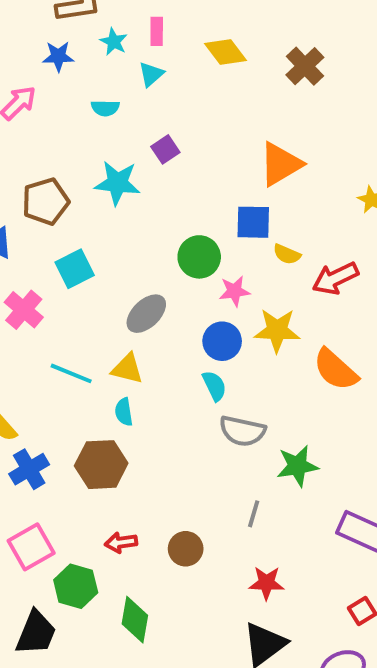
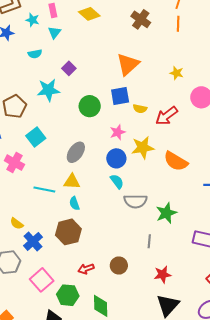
brown cross: (305, 66) -> (141, 19), moved
green circle: (199, 257) -> (90, 106), moved

